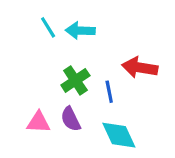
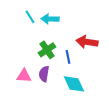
purple semicircle: (71, 119) -> (44, 74), turned 35

